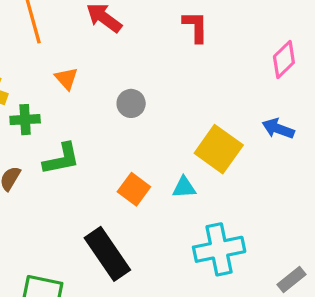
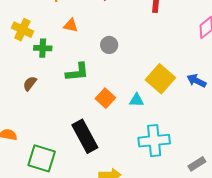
orange triangle: (66, 78) -> (71, 25), turned -42
blue arrow: (278, 129) -> (196, 81), moved
green L-shape: (61, 159) -> (77, 72), moved

